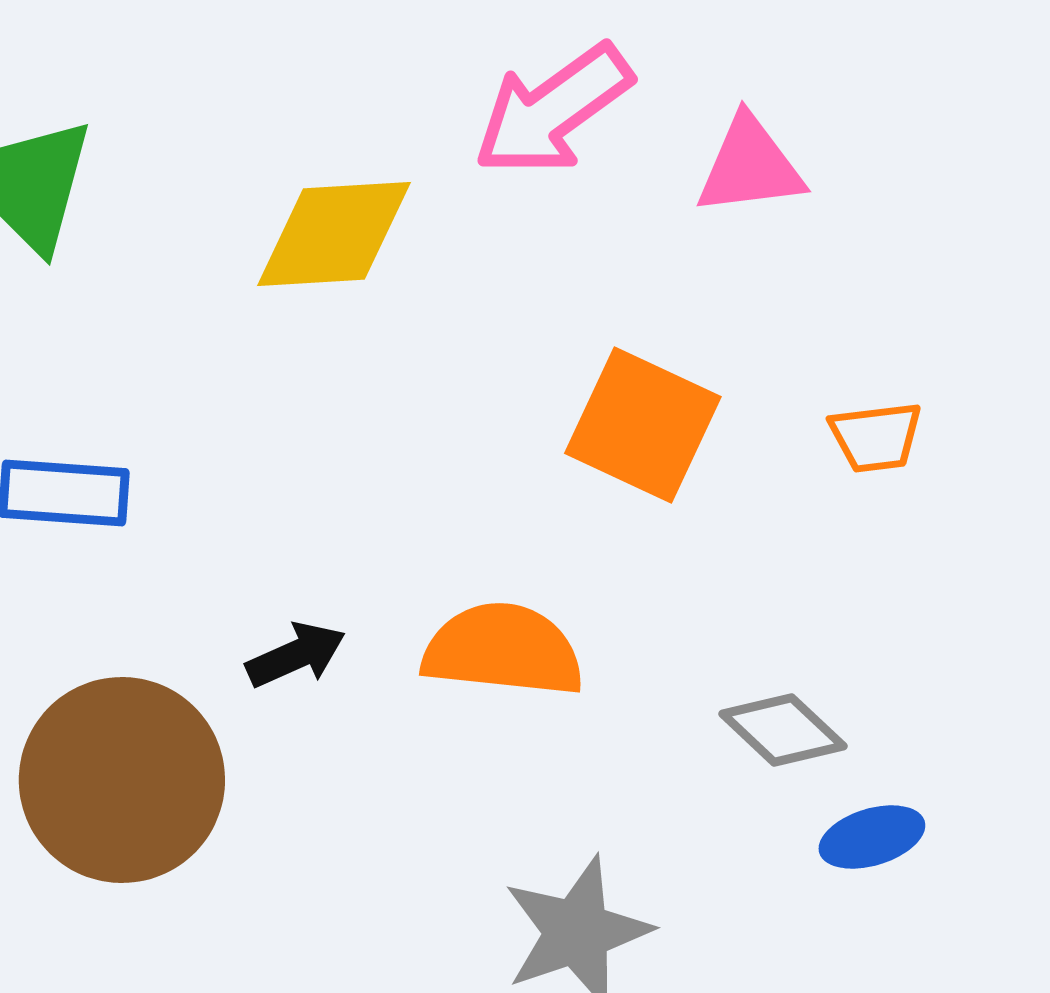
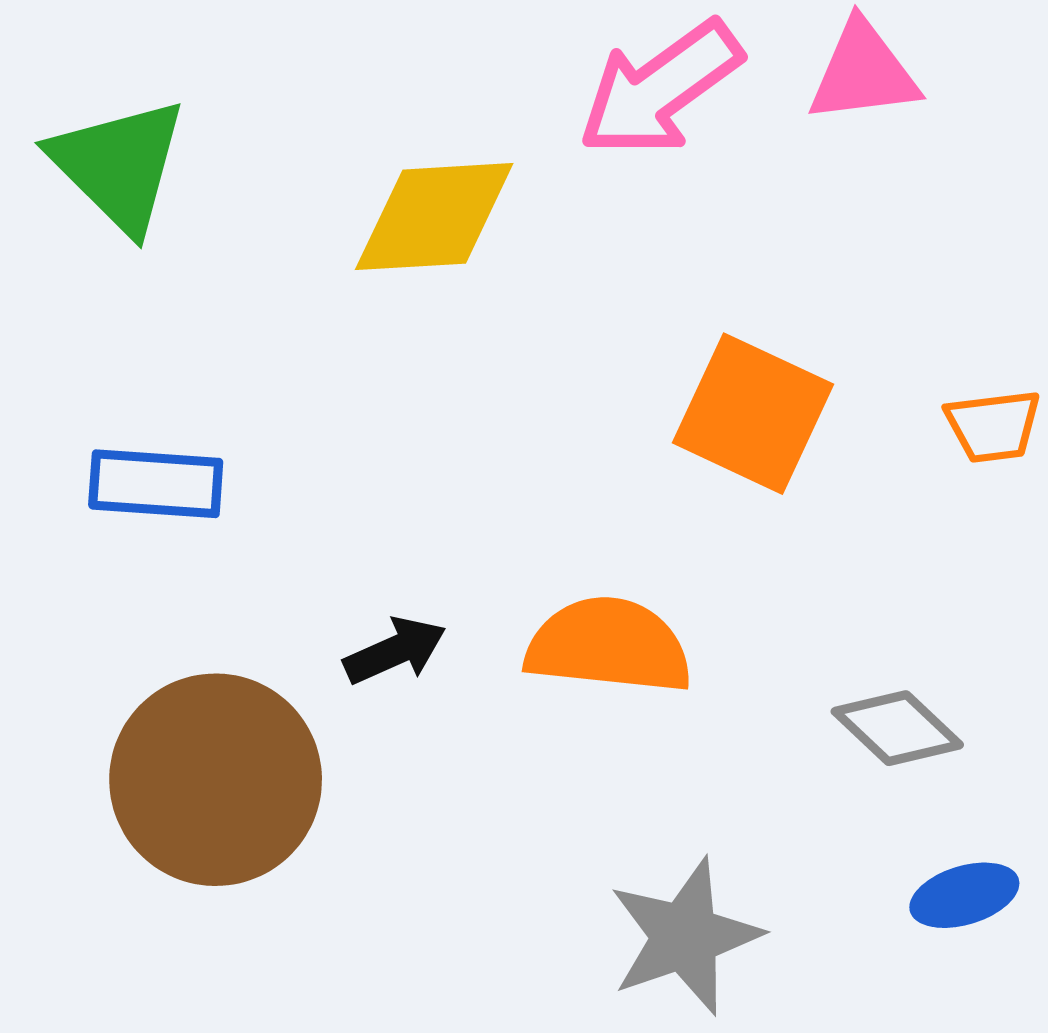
pink triangle: (750, 166) -> (863, 72), moved
blue ellipse: (872, 837) -> (964, 895), moved

